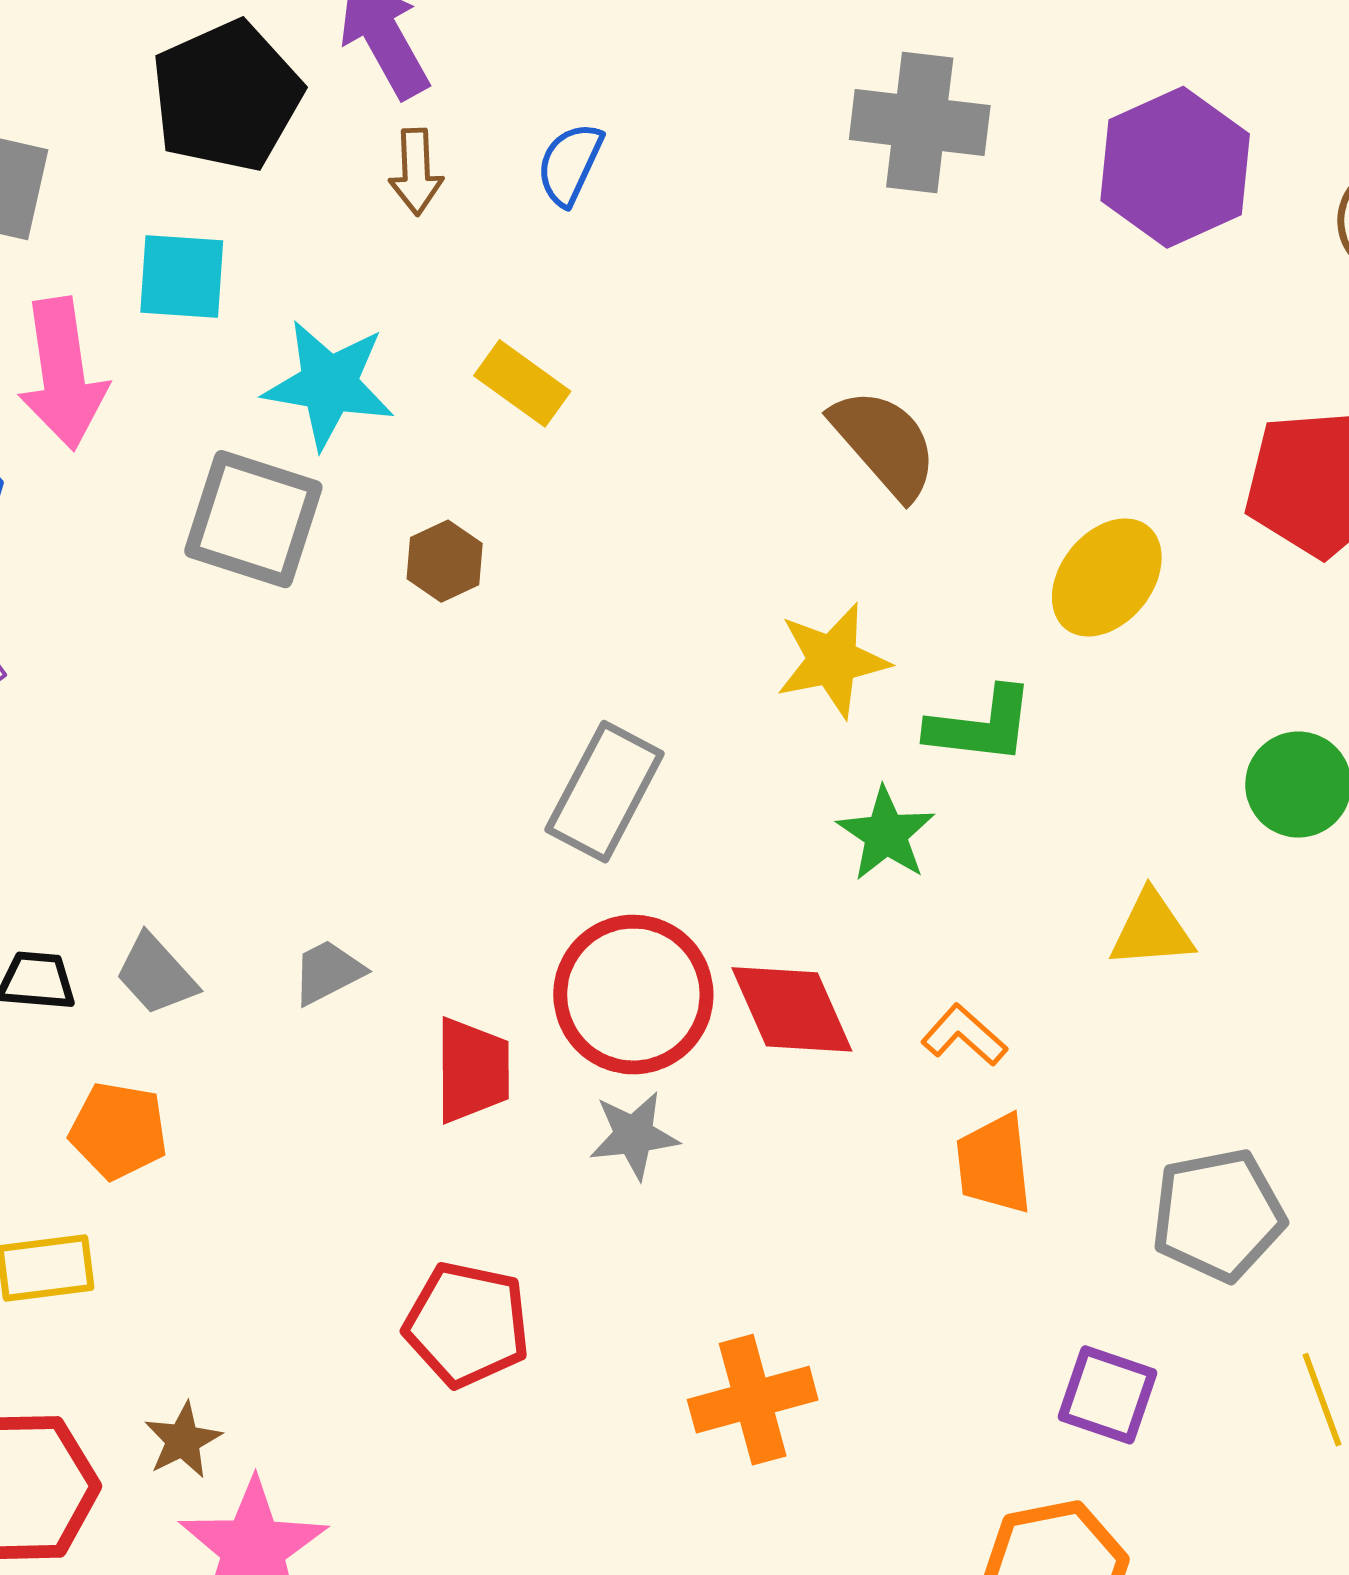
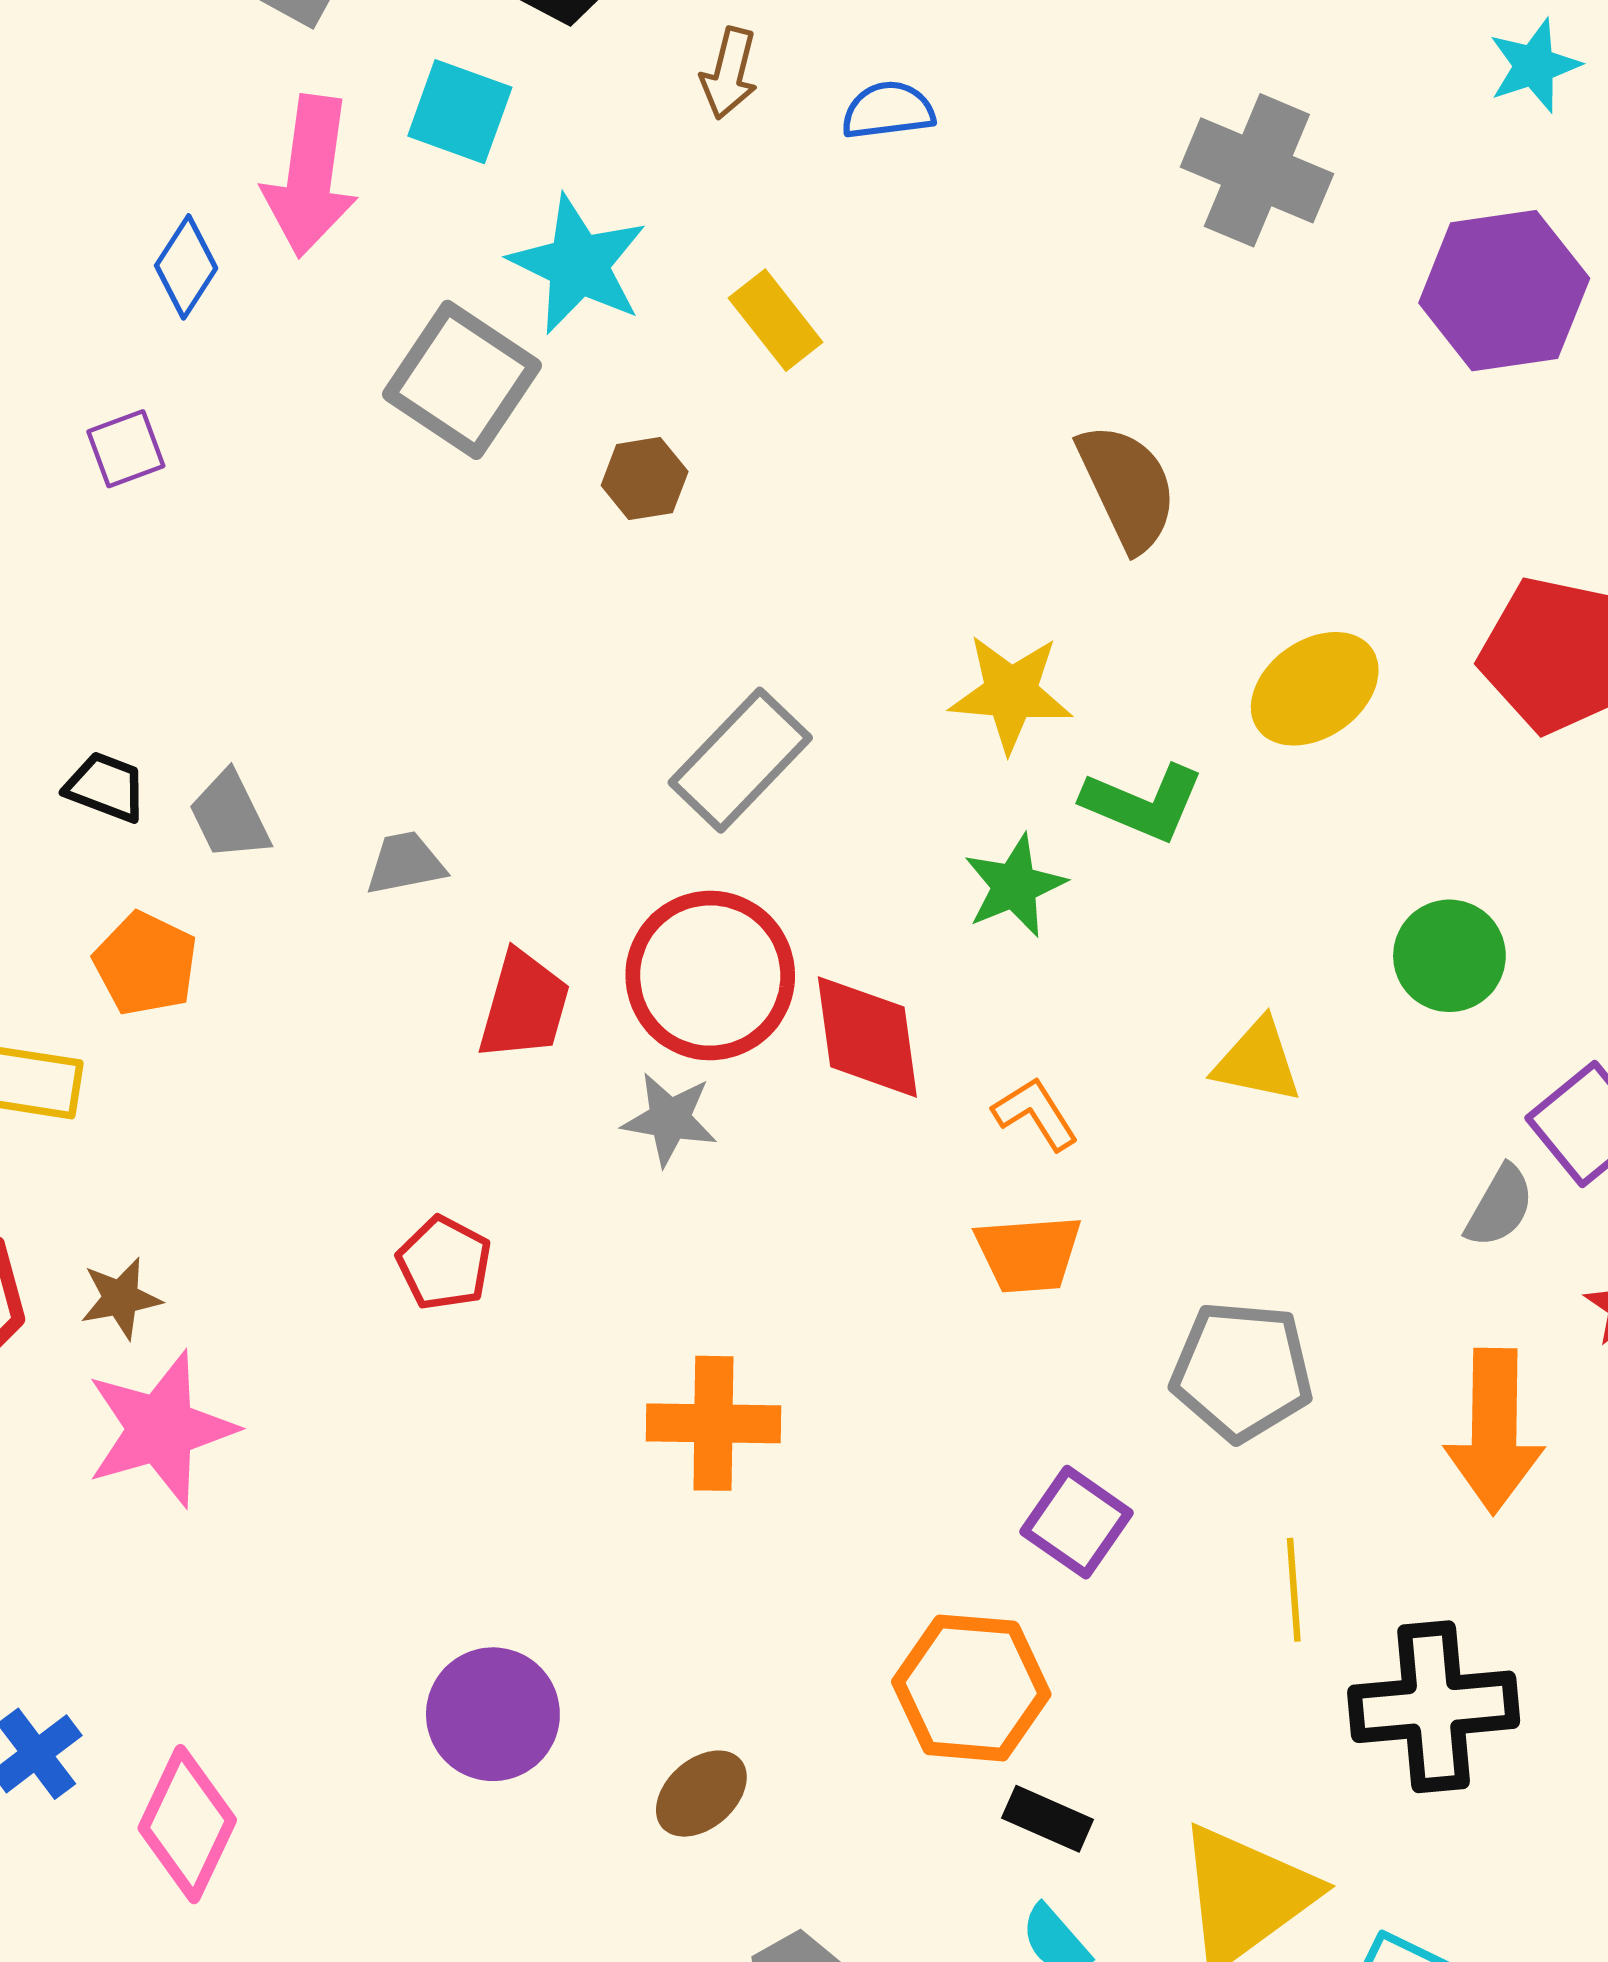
blue semicircle: (570, 164) -> (888, 110), turned 42
orange trapezoid: (994, 1164) -> (1028, 1254), turned -104
red pentagon: (467, 1324) -> (444, 1263), size x0.7

